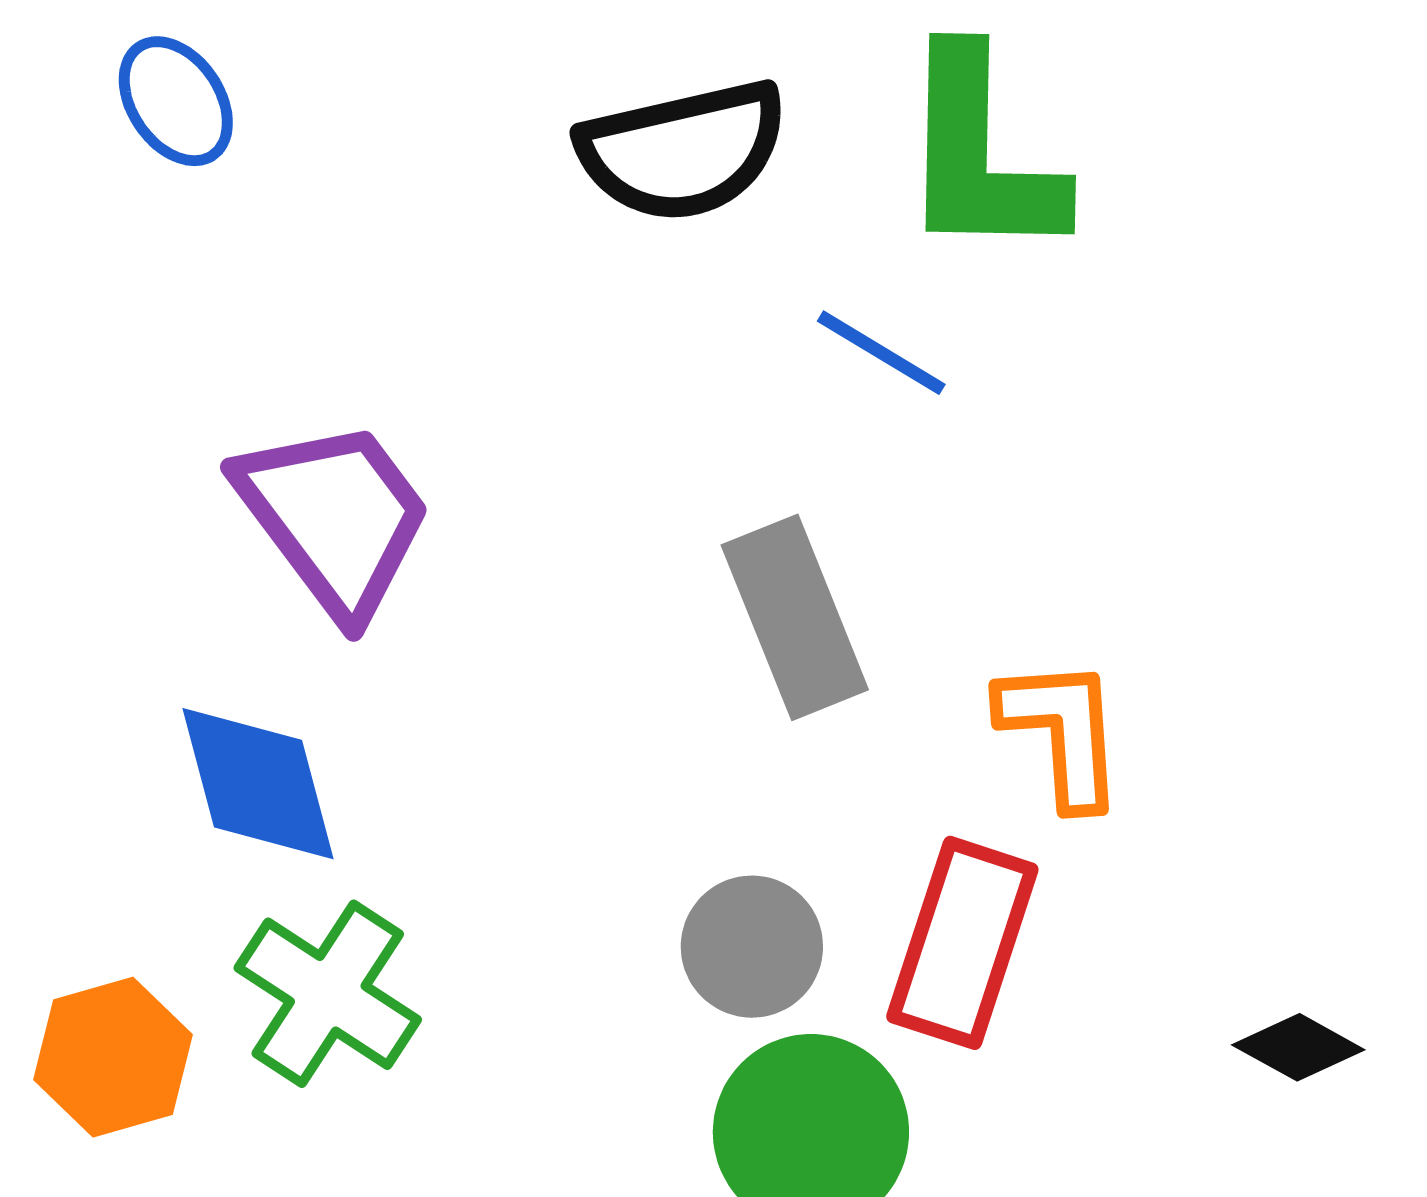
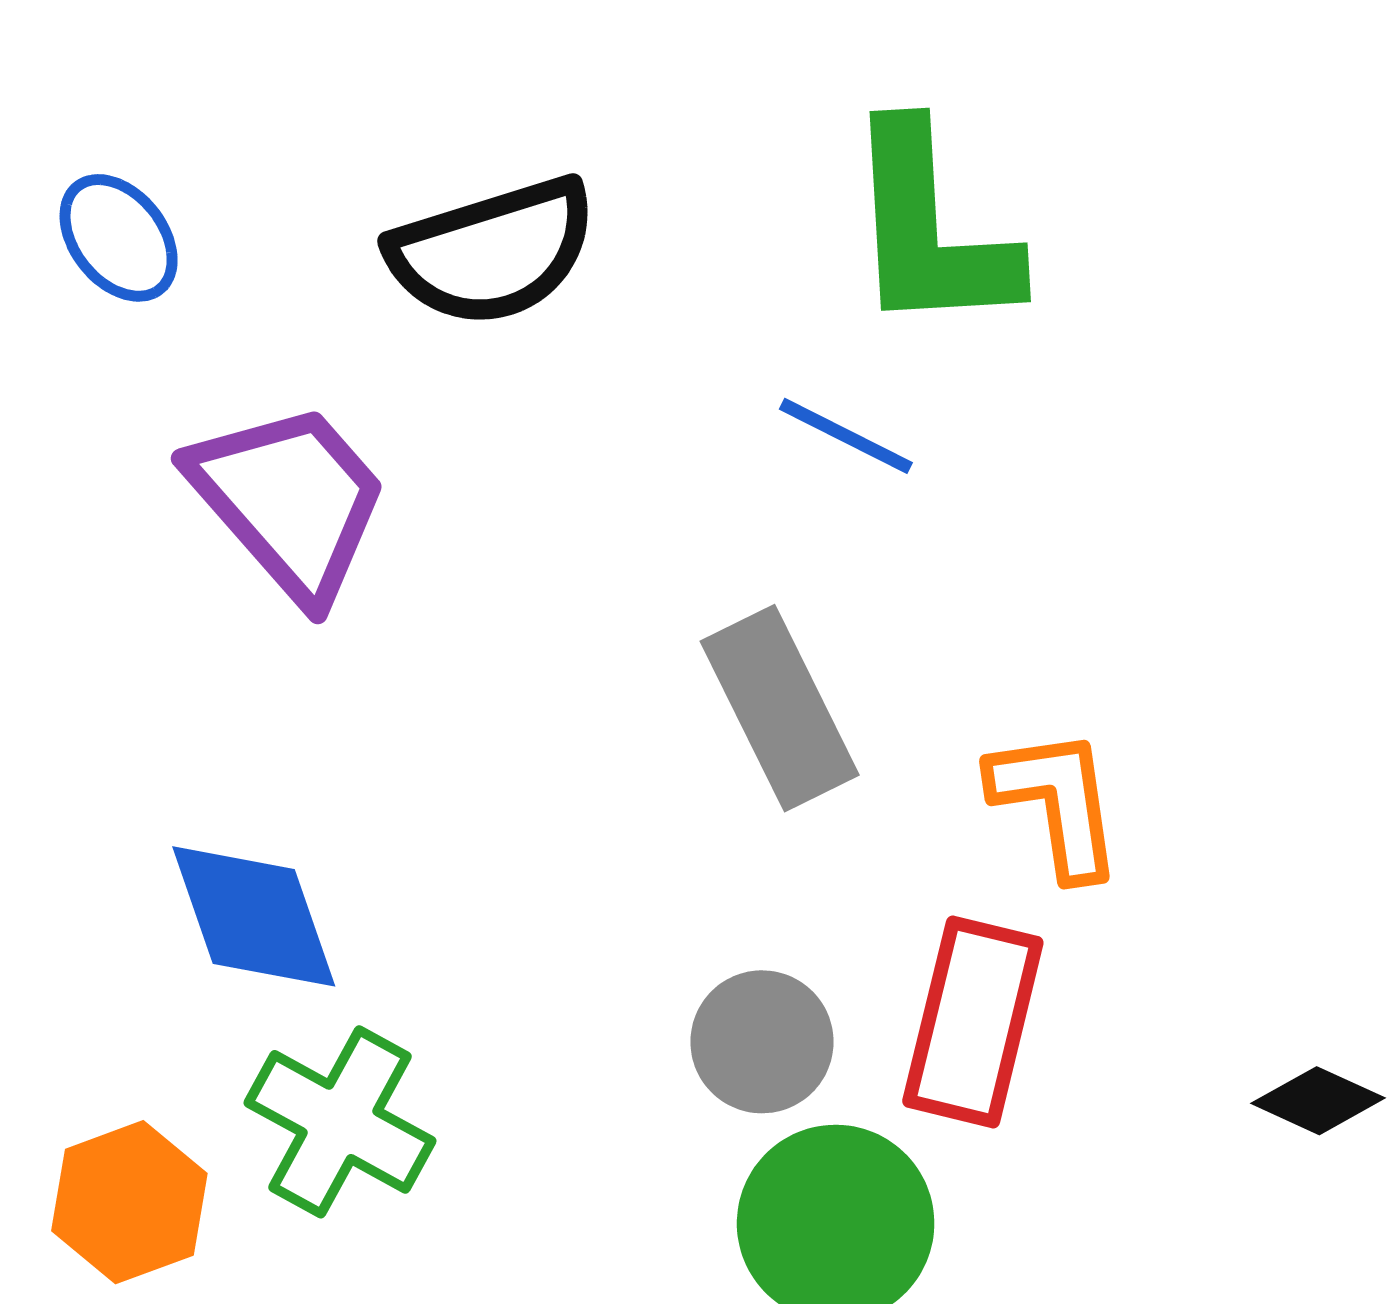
black semicircle: (683, 151) -> (492, 252), moved
purple trapezoid: (335, 517) -> (290, 501), moved

